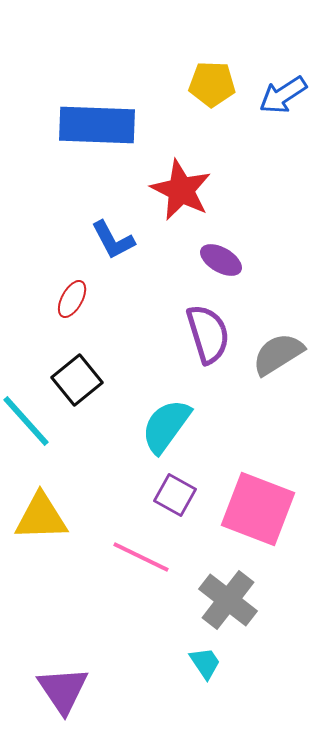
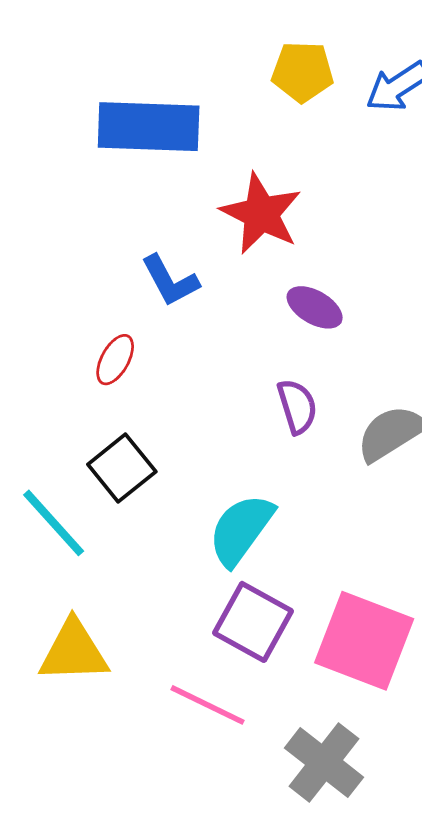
purple semicircle: (208, 334) -> (297, 406), size x0.7
purple square: (175, 495) -> (253, 622), size x1.4

